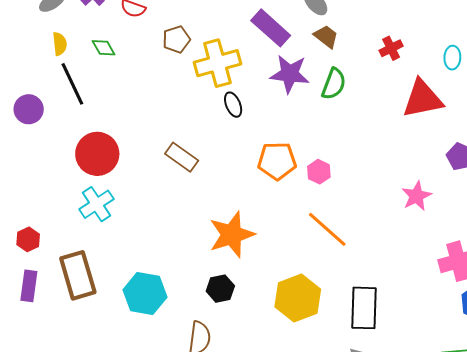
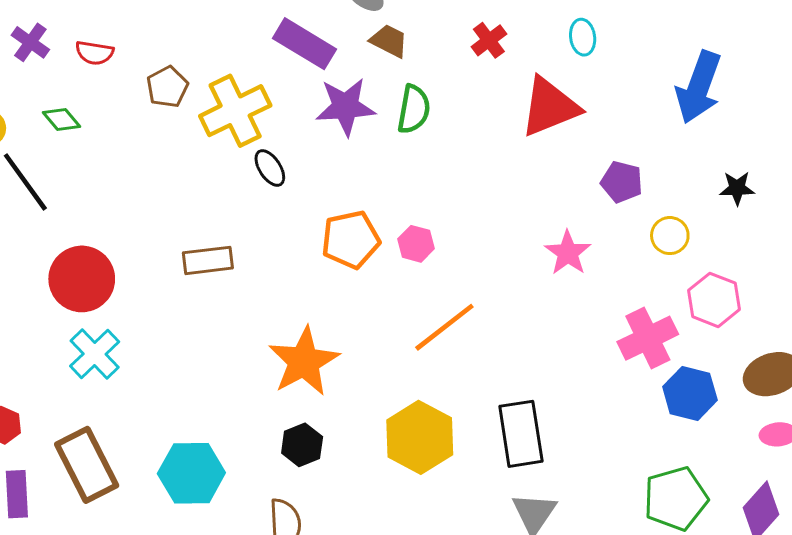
brown rectangle: (182, 157) -> (208, 260), turned -32
orange line: (327, 229) -> (444, 327), turned -69

